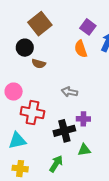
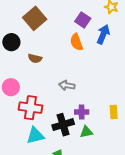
black circle: (25, 48) -> (11, 42), moved
cyan triangle: (17, 141) -> (35, 135), moved
green triangle: (84, 150) -> (86, 132), moved

